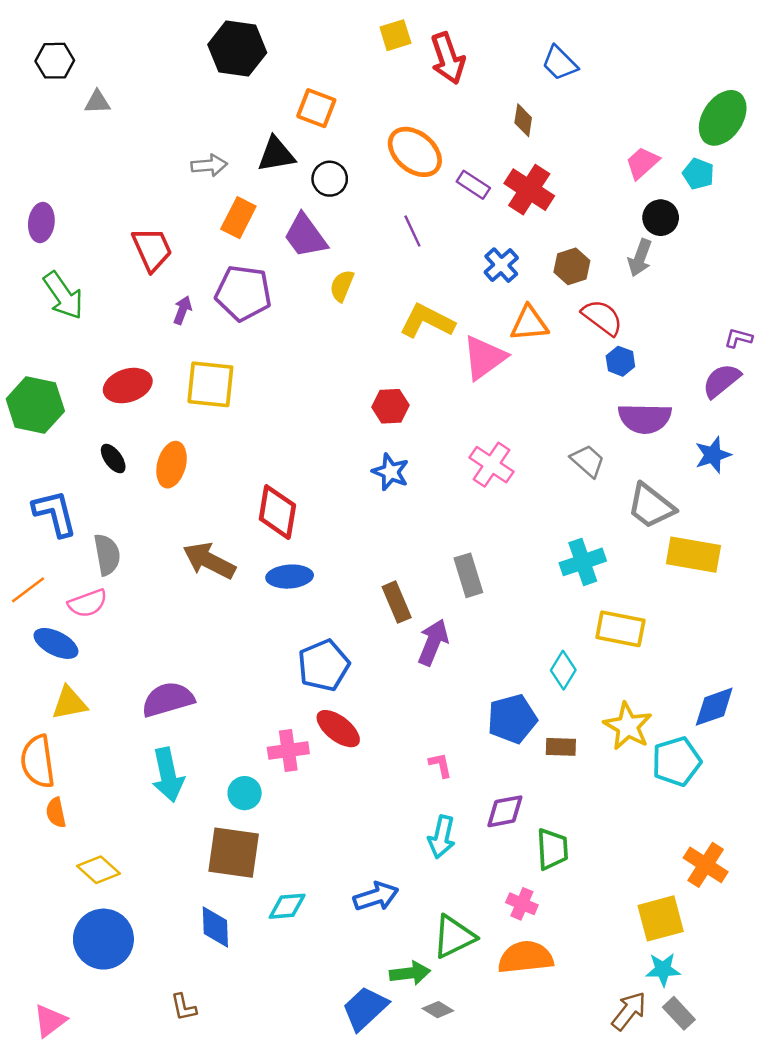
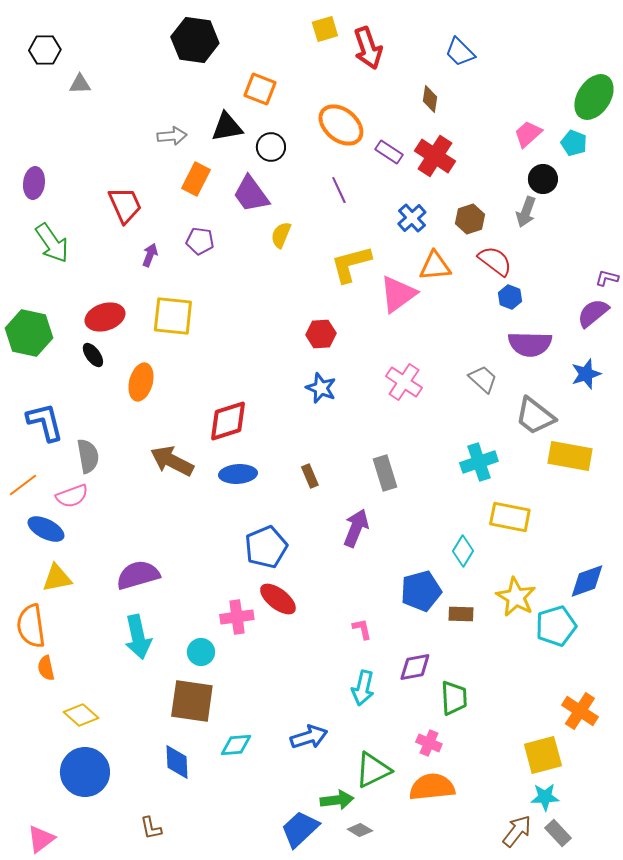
purple pentagon: (243, 293) -> (200, 241), size x0.6
yellow L-shape: (427, 321) -> (351, 264), turned -42
black ellipse: (113, 459) -> (93, 355), moved
red diamond: (277, 512) -> (228, 421), turned 63
brown rectangle: (397, 602) -> (310, 476), moved, size x0.7

